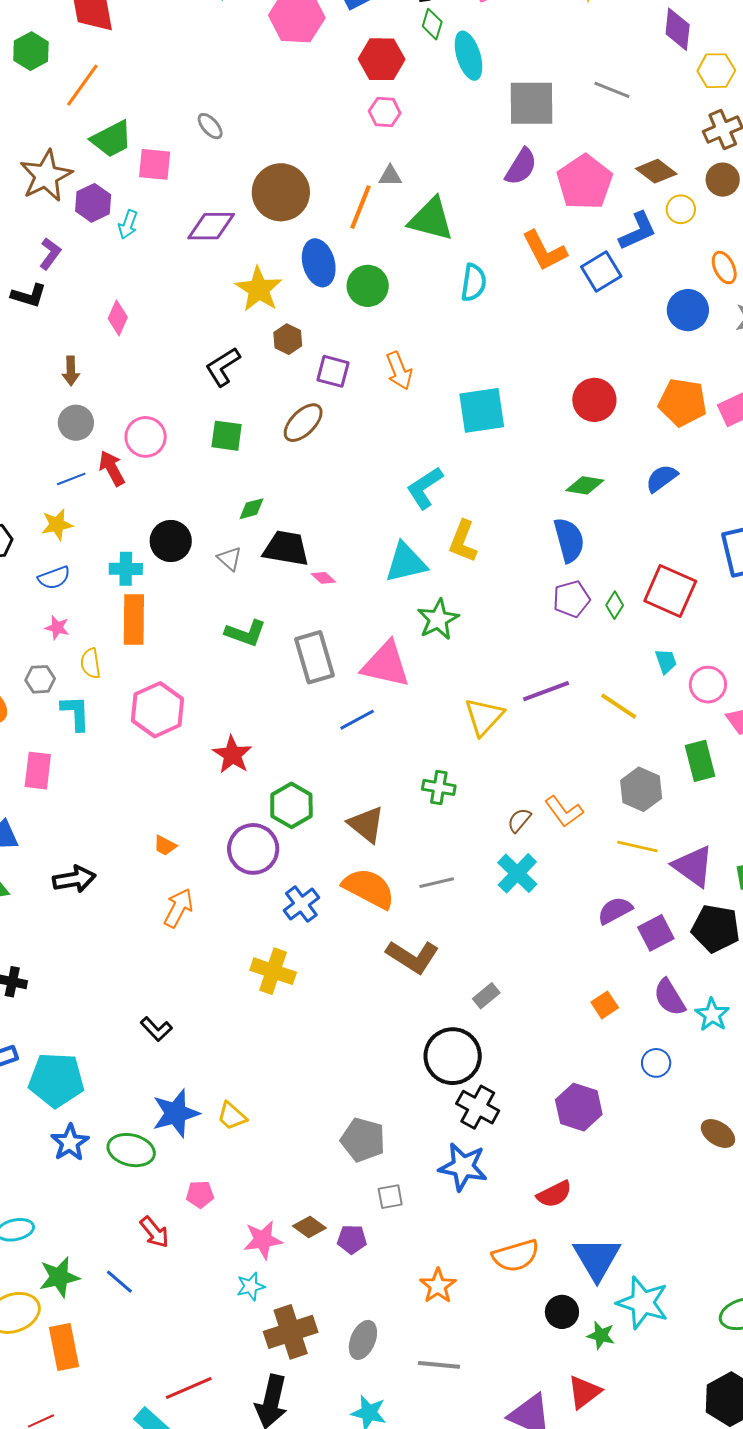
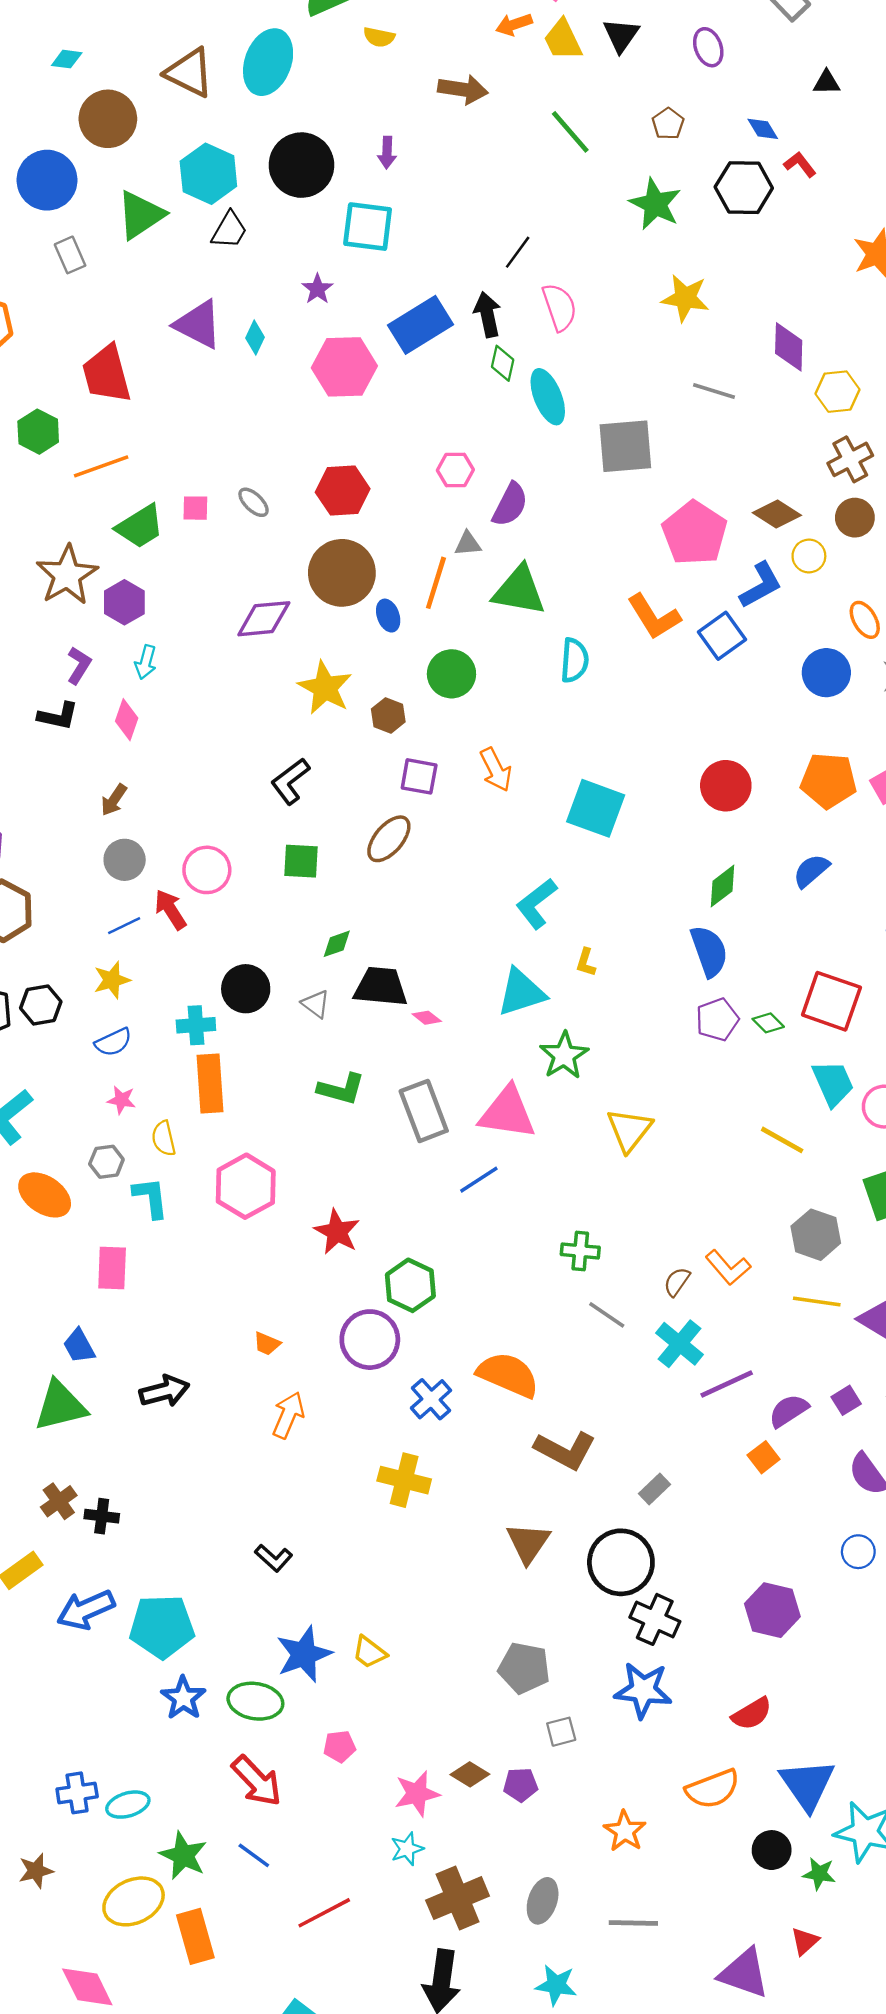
red hexagon: (382, 59) -> (343, 491), moved
orange line: (82, 85) -> (101, 466), turned 39
gray line: (612, 90) -> (714, 391), moved
pink square: (155, 164) -> (195, 508), moved, size x0.7
purple semicircle: (521, 167) -> (510, 505), moved
cyan arrow: (128, 224) -> (146, 662), moved
blue ellipse: (319, 263) -> (388, 616), moved, size x0.6
pink diamond: (118, 318) -> (127, 720), moved
brown hexagon: (288, 339) -> (388, 715), moved
brown arrow: (71, 371) -> (114, 800), turned 40
cyan square: (482, 410) -> (596, 808), turned 33
green diamond: (585, 485) -> (722, 886), turned -42
yellow L-shape: (463, 541) -> (586, 962), size x0.6
green diamond: (615, 605) -> (768, 1023), turned -72
cyan trapezoid: (666, 661) -> (833, 1083), size x1.6
purple line: (546, 691) -> (727, 1384), moved
yellow triangle: (484, 717) -> (629, 1130), moved
brown triangle: (366, 824) -> (528, 1543), moved, turned 30
gray line: (437, 883) -> (607, 1315), moved, turned 52
purple semicircle: (615, 910) -> (789, 1411), moved
purple square: (656, 933) -> (846, 1400), size x0.7
orange square: (605, 1005) -> (764, 1457), moved
red arrow: (154, 1232) -> (257, 1781), moved, size x1.4
green star: (59, 1277) -> (183, 1856), turned -30
red line: (189, 1388) -> (324, 1913), moved
red triangle: (584, 1392) -> (805, 1941), size x0.7

